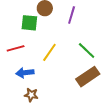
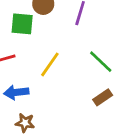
brown rectangle: (88, 77) -> (103, 97), size x0.6

